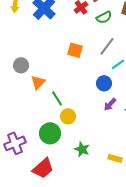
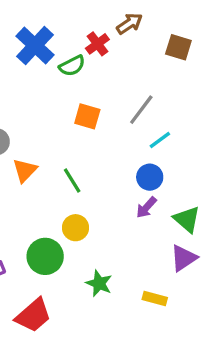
green semicircle: (104, 17) -> (72, 66), moved
blue circle: (104, 83) -> (150, 177), moved
green line: (57, 98) -> (72, 180), moved

